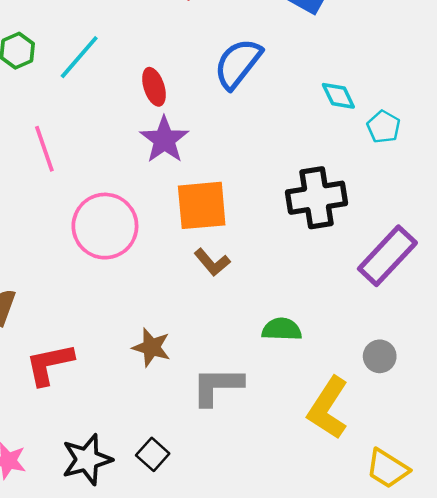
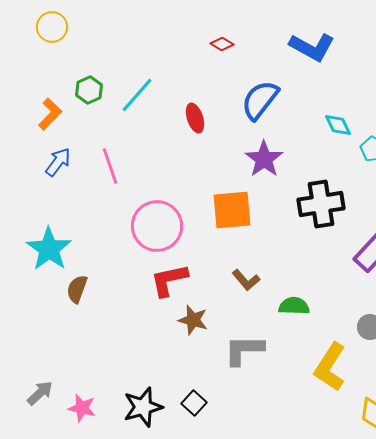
purple star: (164, 140) -> (264, 159), moved
brown L-shape: (212, 262) -> (246, 280), moved
red L-shape: (50, 364) -> (169, 280), moved

